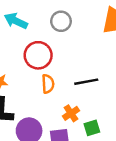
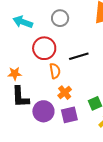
black line: (86, 82) -> (79, 56), moved
orange cross: (71, 113) -> (65, 93), moved

